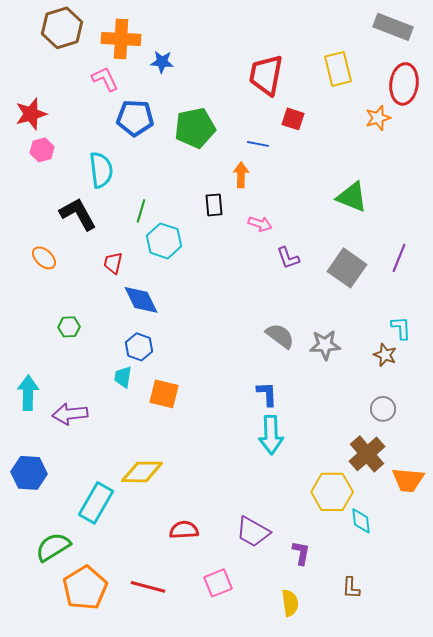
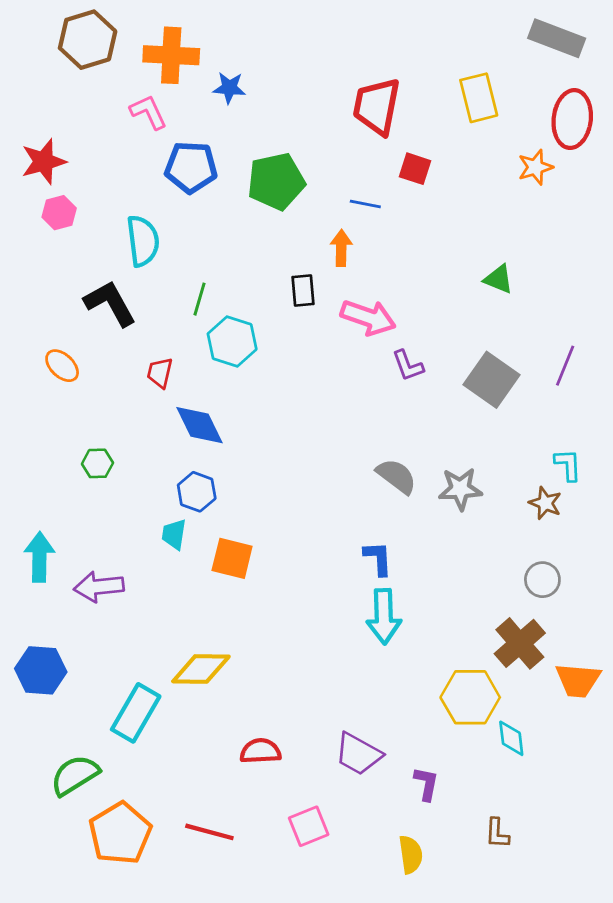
green triangle: (352, 197) -> (499, 279), size x0.7
pink arrow: (260, 224) -> (368, 317), size x1.6

